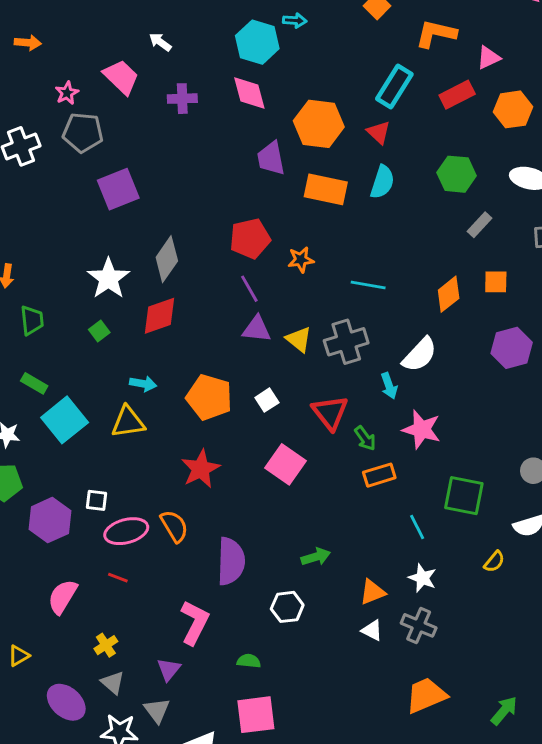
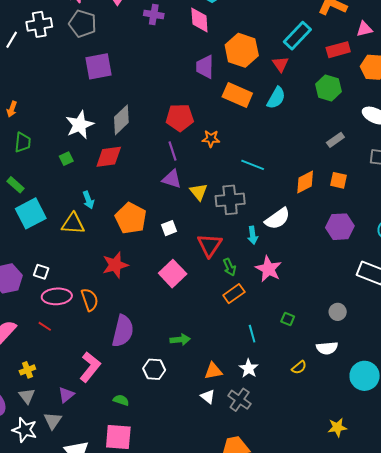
green hexagon: (457, 174) -> (328, 88), moved
cyan arrow: (143, 384) -> (88, 200), turned 48
orange rectangle: (379, 475) -> (234, 294), turned -30
green square: (464, 496) -> (288, 319), size x0.5

